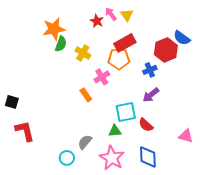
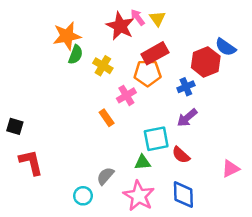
red star: (97, 21) -> (120, 26), size x1.6
pink triangle: (186, 136) -> (231, 169), turned -42

